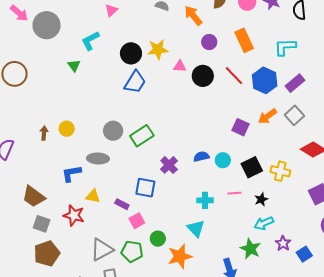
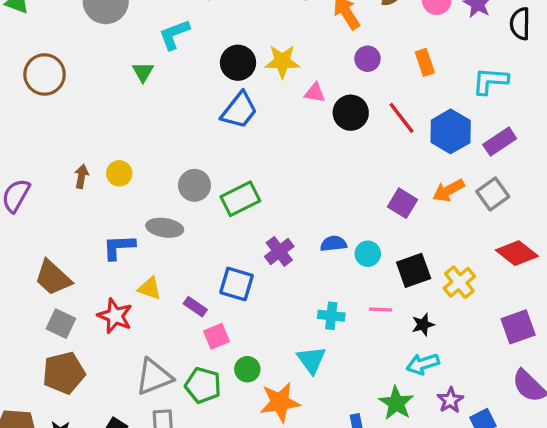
orange rectangle: (244, 40) -> (425, 62), size x0.7
yellow cross: (280, 171) -> (459, 282), turned 30

